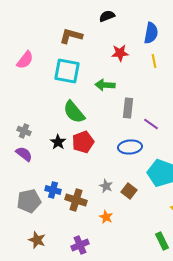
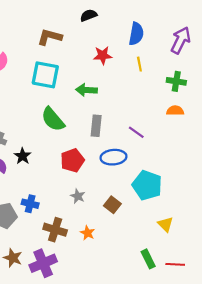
gray rectangle: (128, 108) -> (96, 126), moved
black star: (58, 142) -> (23, 156), moved
red pentagon: (83, 142) -> (72, 160), moved
gray star: (106, 186) -> (78, 196), moved
brown cross: (76, 200) -> (55, 230), moved
purple cross: (80, 245) -> (43, 263), moved, size x1.4

